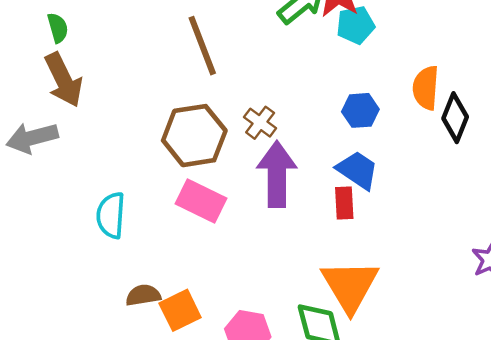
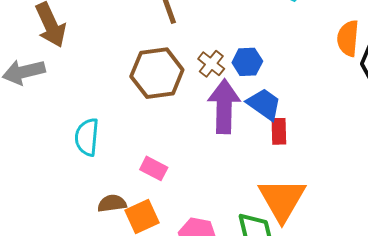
blue hexagon: (360, 110) -> (247, 62), moved
blue trapezoid: (357, 170) -> (264, 104), moved
pink rectangle: (201, 201) -> (154, 168), moved, size x0.7

